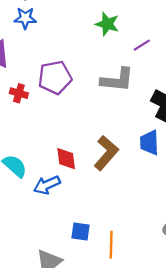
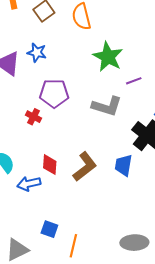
blue star: (25, 18) -> (37, 52), moved
green star: (107, 24) -> (108, 57), size x1.4
red cross: (19, 93) -> (34, 117), moved

